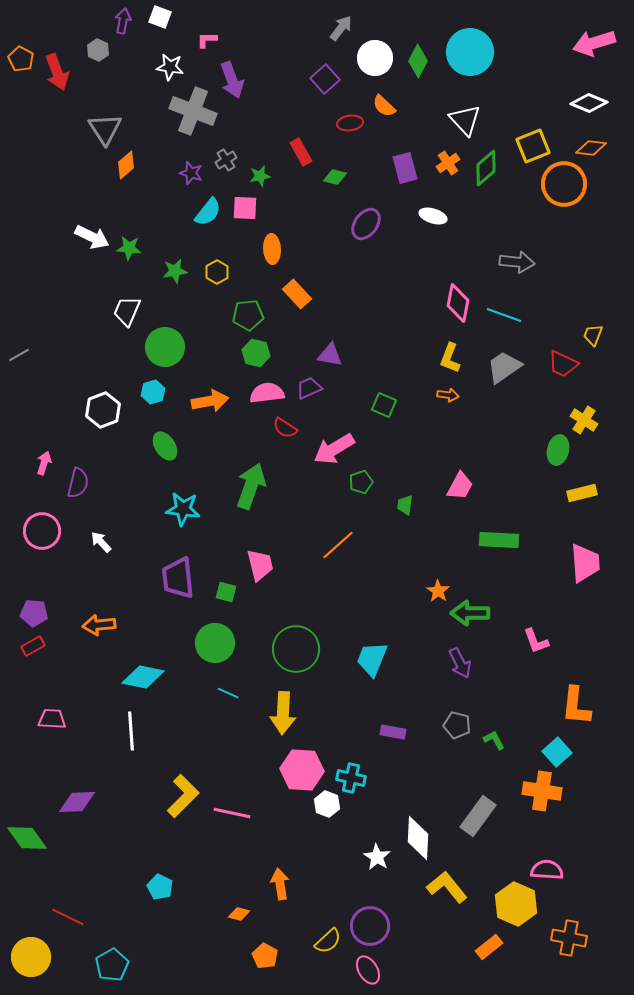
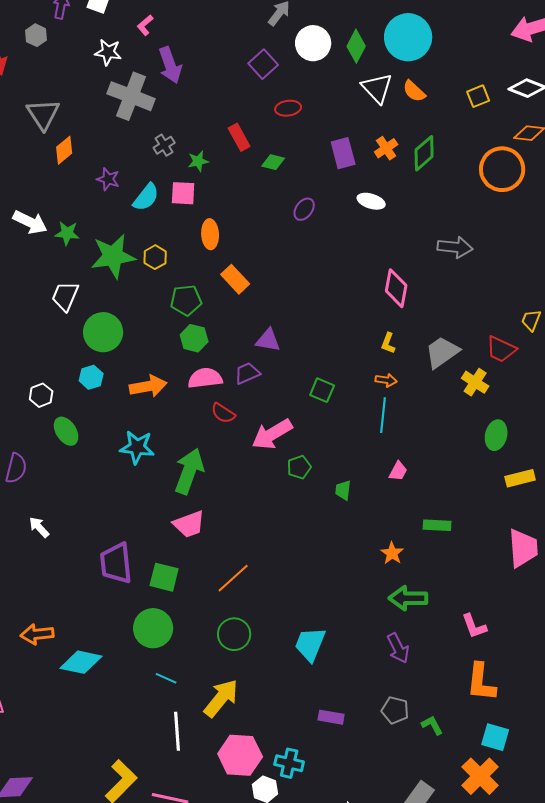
pink L-shape: (207, 40) -> (145, 25), turned -40
orange semicircle: (384, 106) -> (414, 91), moved
white triangle: (465, 120) -> (377, 88), moved
yellow square: (533, 146) -> (478, 96), moved, size x0.7
purple star: (191, 173) -> (108, 179), moved
purple ellipse: (366, 224) -> (304, 209), size x0.7
green star: (175, 271) -> (113, 256), size x1.8
cyan line: (504, 315) -> (383, 415), moved, turned 76
yellow L-shape: (450, 358) -> (388, 343), size x0.7
white hexagon: (103, 410) -> (41, 395), size x0.7
yellow cross: (584, 420) -> (475, 382), moved
green ellipse: (165, 446) -> (66, 431), moved
pink trapezoid: (460, 486) -> (398, 471), size x0.7
cyan star: (183, 509) -> (137, 447), moved
green rectangle: (499, 540) -> (437, 525), size x0.7
orange line: (338, 545) -> (233, 578), moved
pink trapezoid: (260, 565) -> (189, 524), moved, turned 84
orange star: (438, 591) -> (392, 553), moved
green square: (226, 592) -> (164, 577), size x1.4
orange arrow: (99, 625) -> (37, 634), moved
green circle: (296, 649) -> (234, 634), size x0.7
orange L-shape: (576, 706) -> (481, 682), moved
yellow arrow: (283, 713) -> (221, 698), turned -144
white line: (131, 731) -> (177, 731), moved
cyan square: (557, 752) -> (495, 737), turned -32
orange cross: (542, 791) -> (480, 776), turned 36

